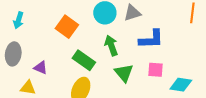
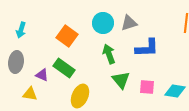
green rectangle: (84, 60) -> (64, 68), moved
pink square: (155, 70) -> (147, 87), moved

